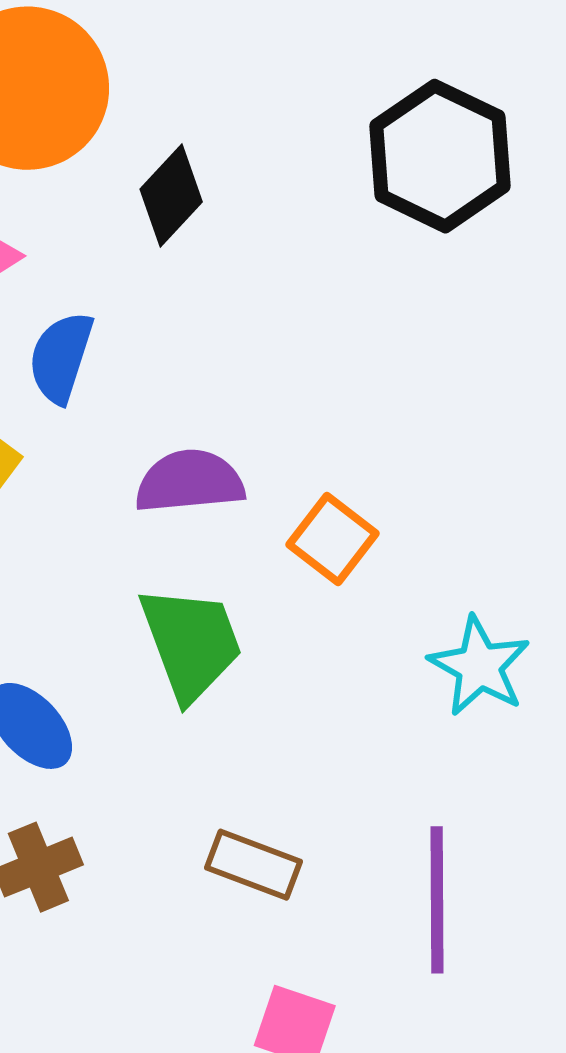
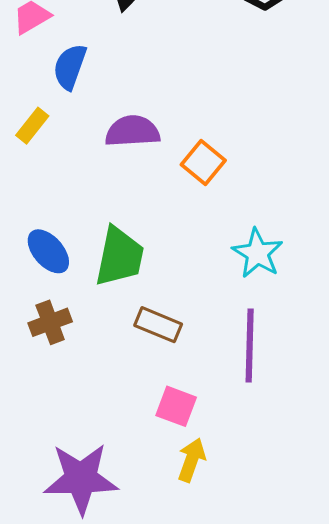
green trapezoid: (191, 643) -> (120, 257), moved, turned 30
cyan star: (479, 666) -> (257, 253), moved

